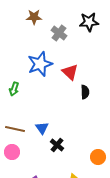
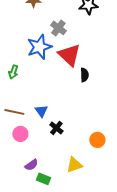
gray cross: (59, 33) -> (58, 28), moved
red triangle: (70, 72) -> (69, 55), size x1.4
pink circle: (12, 152) -> (20, 134), moved

